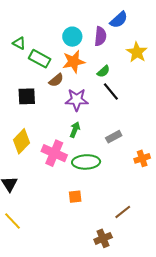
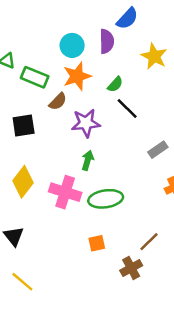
gray rectangle: (114, 137) -> (158, 150), moved
brown line: (123, 212) -> (149, 242), moved
brown cross: (103, 238) -> (131, 268), moved

